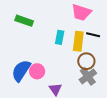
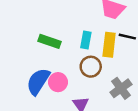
green rectangle: (24, 21) -> (50, 41), moved
brown circle: (86, 61) -> (91, 67), moved

